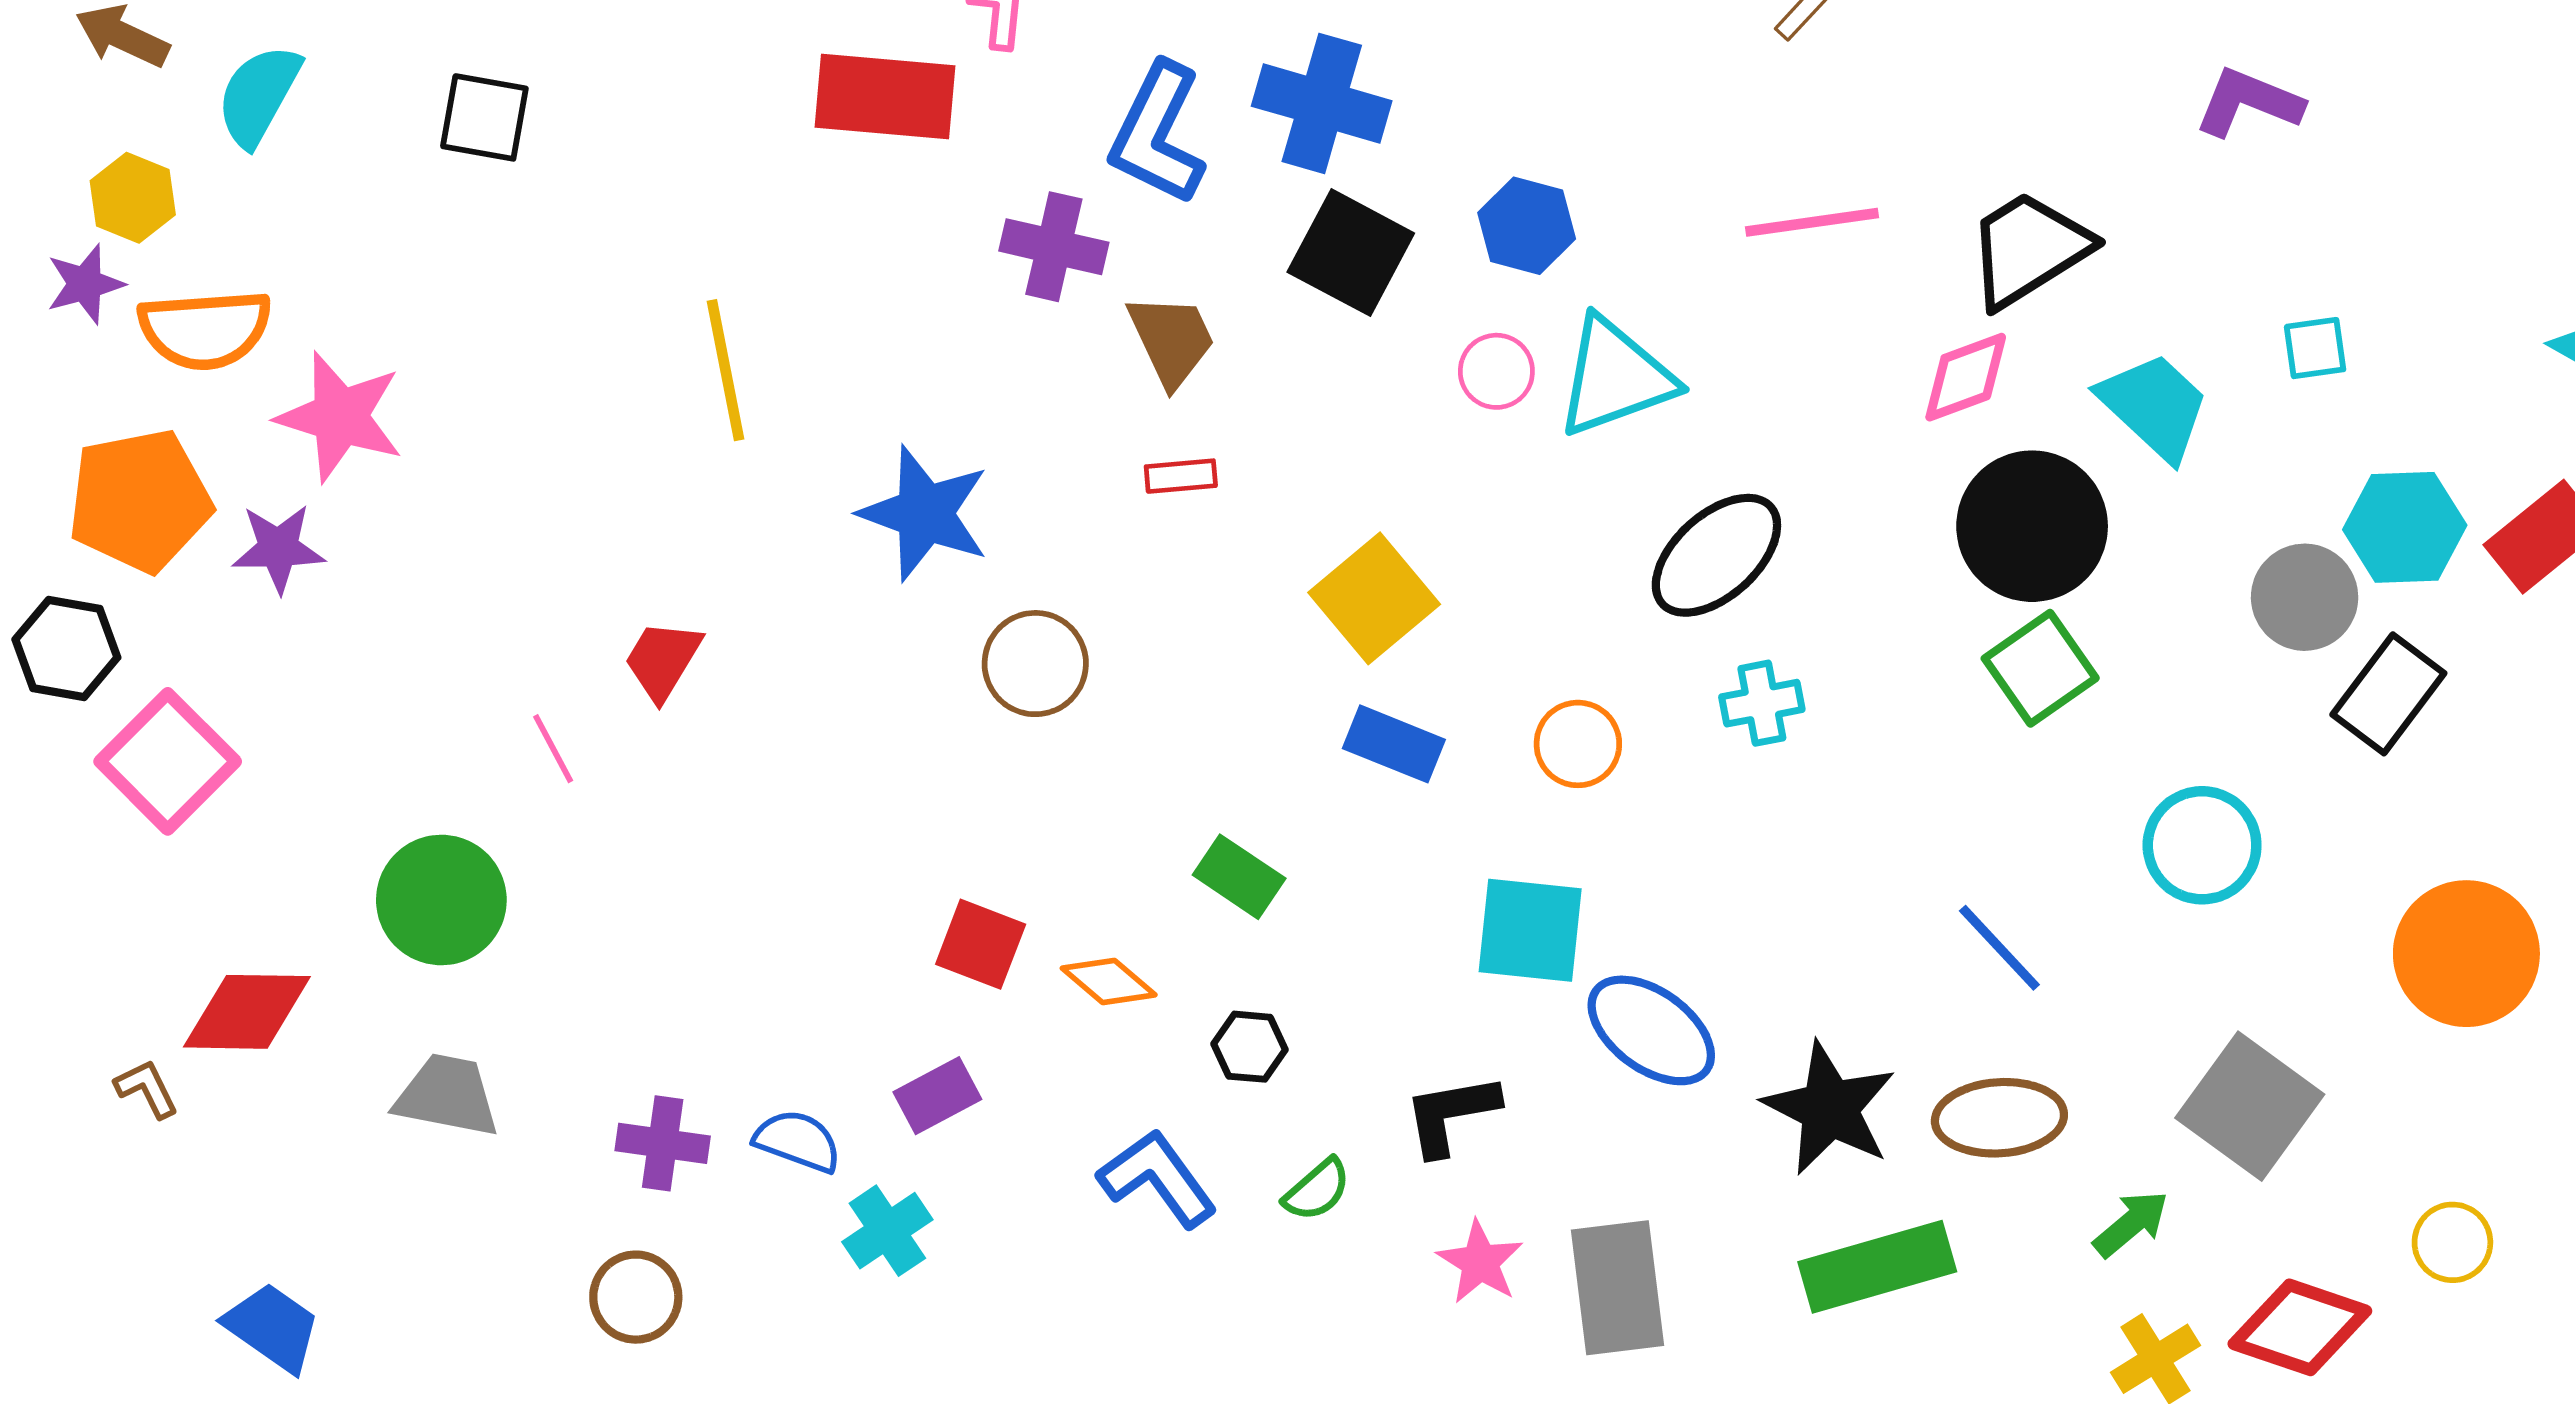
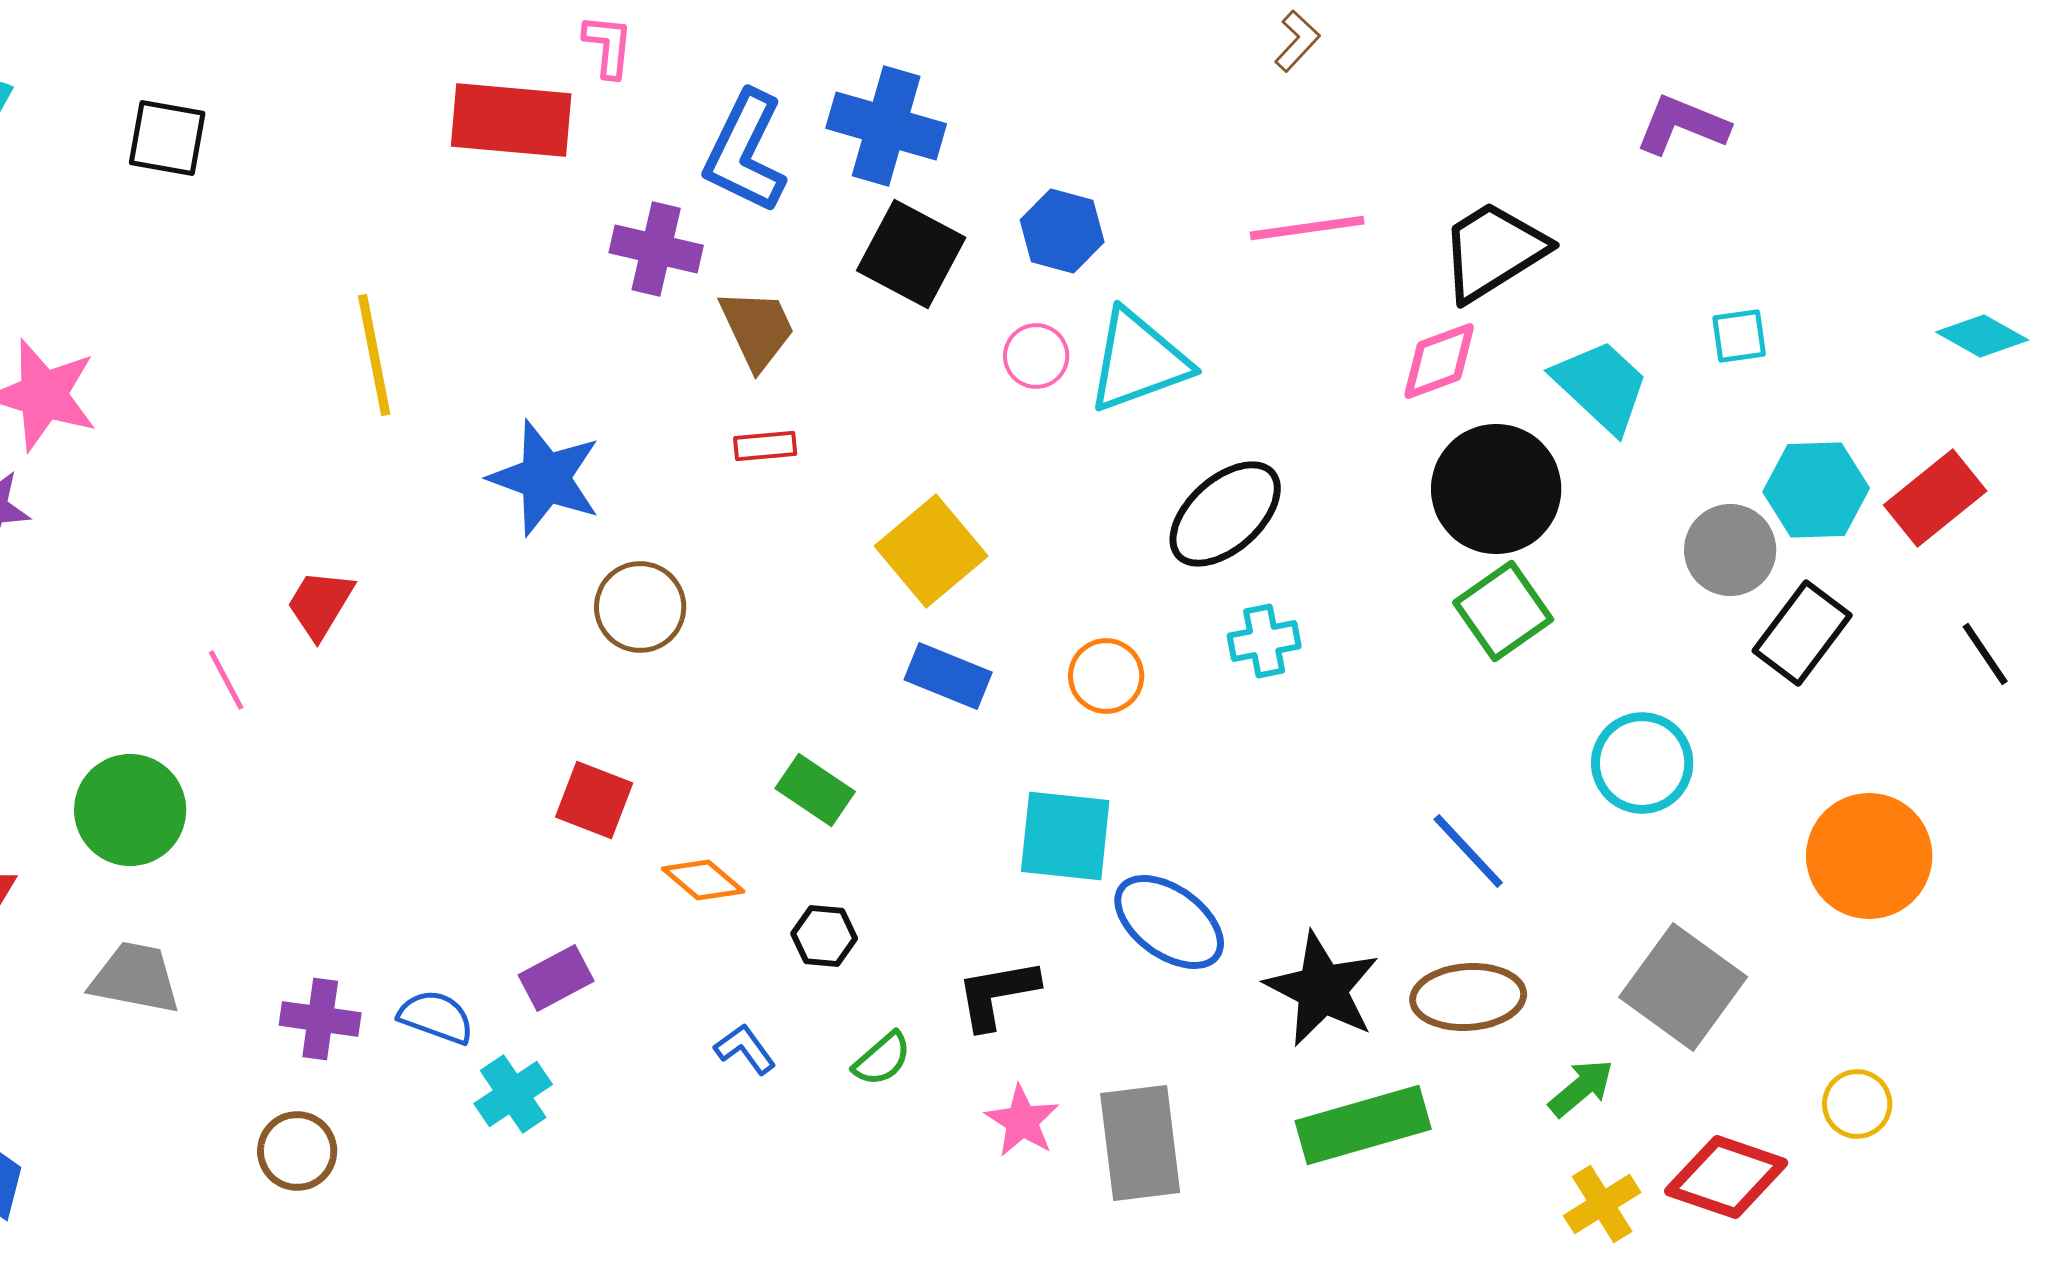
red square: (981, 944) -> (594, 800), moved
blue L-shape: (1158, 1178) -> (745, 1049), size x0.6

